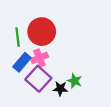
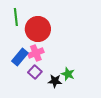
green line: (18, 37) -> (16, 17), moved
purple square: (38, 79) -> (35, 72), size x0.6

